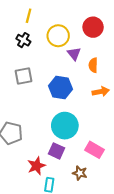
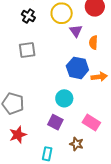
blue hexagon: (60, 88) -> (77, 68), moved
orange arrow: (101, 92) -> (99, 77), moved
cyan circle: (65, 126) -> (64, 98), size x0.7
red star: (36, 166) -> (18, 135), moved

